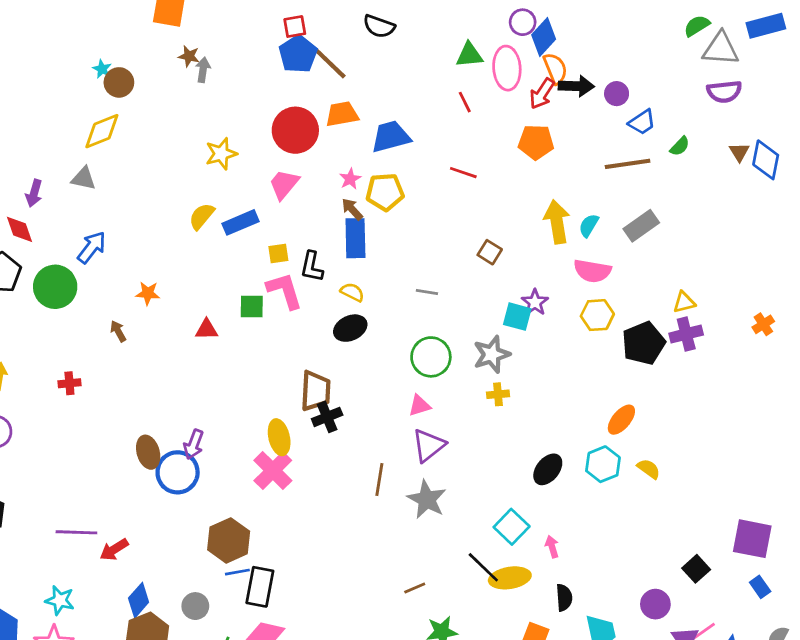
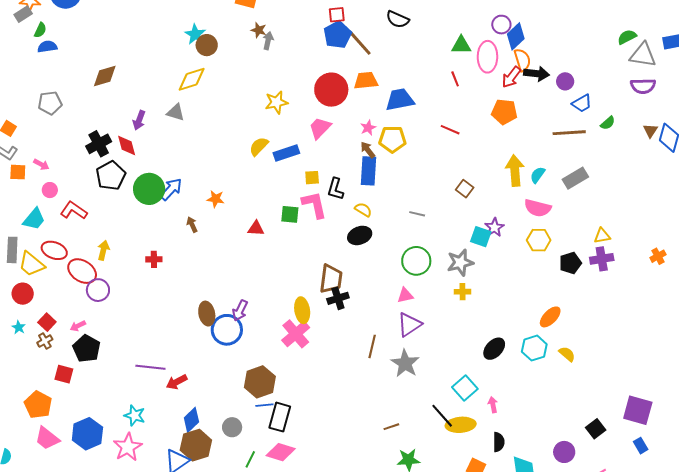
cyan star: (102, 69) -> (195, 34), size x1.5
blue arrow: (92, 247) -> (171, 189), moved
black pentagon: (643, 343) -> (570, 263), size x0.7

